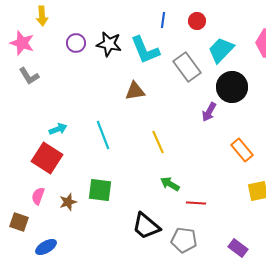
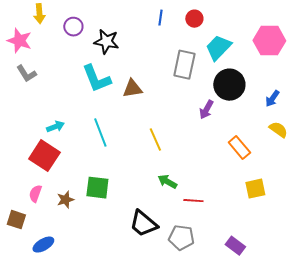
purple circle: (76, 43) -> (73, 27), moved
cyan L-shape: (145, 50) -> (96, 79), moved
gray rectangle: (187, 67) -> (184, 65), turned 48

